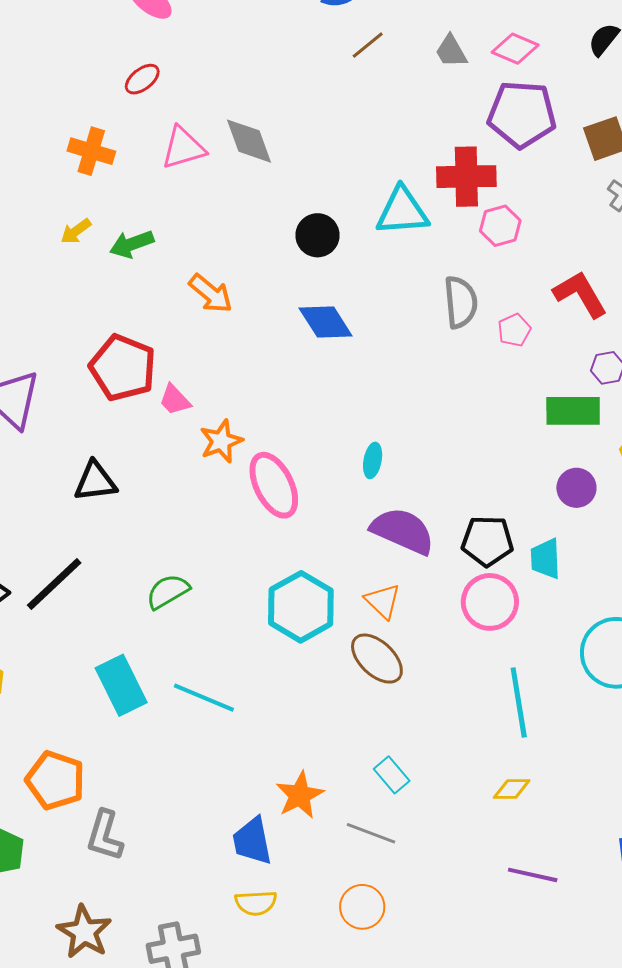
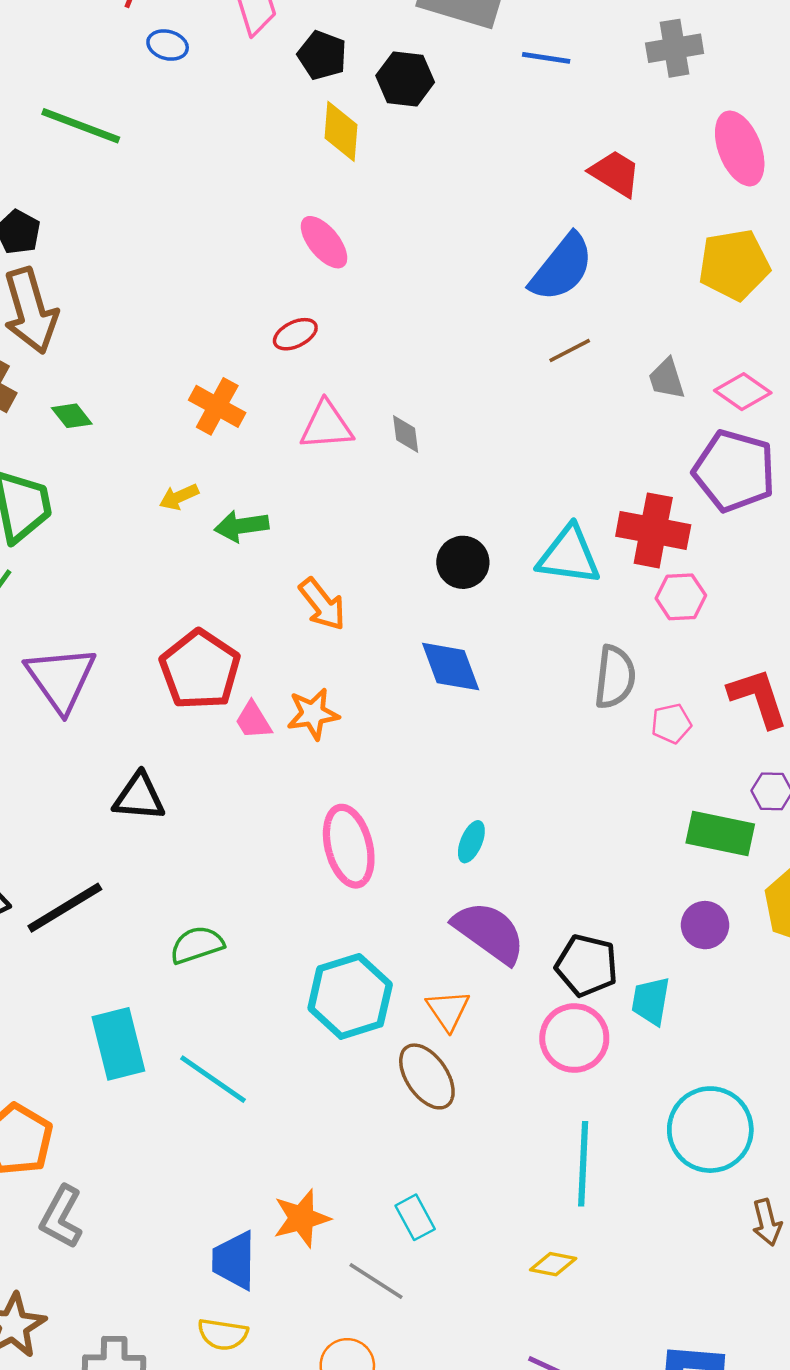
gray diamond: (249, 141) -> (406, 434), size x0.6
orange star: (221, 441) -> (313, 714), moved

